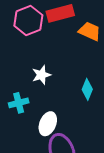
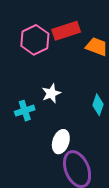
cyan cross: (19, 103) -> (25, 111), moved

